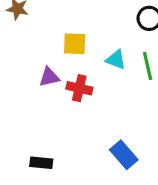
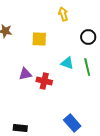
yellow square: (75, 44) -> (39, 39), moved

